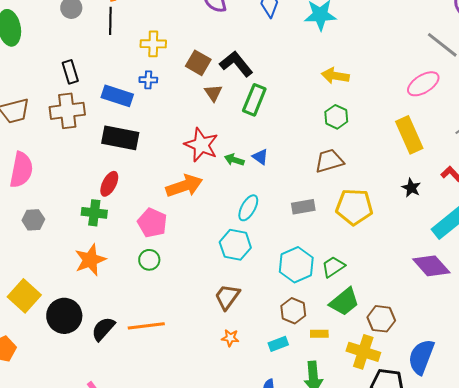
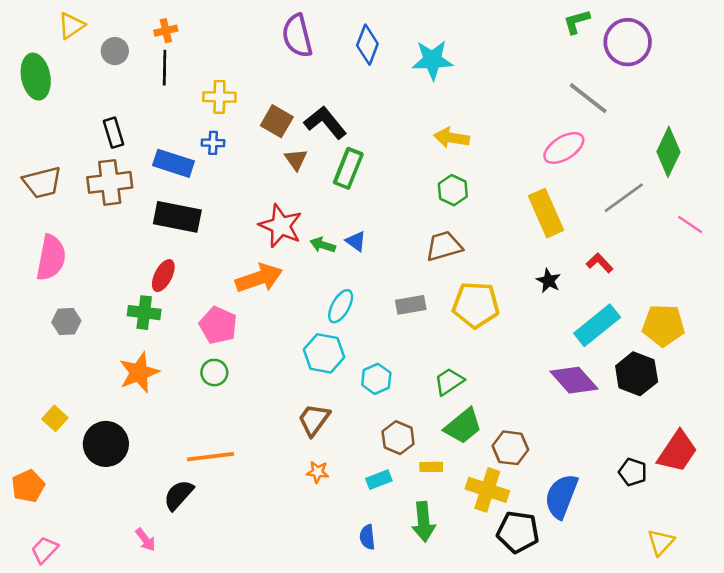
cyan hexagon: (296, 265) -> (376, 379), moved, size x0.7
yellow square: (24, 296) -> (55, 418), size x0.6
black semicircle: (103, 329) -> (179, 495), moved

